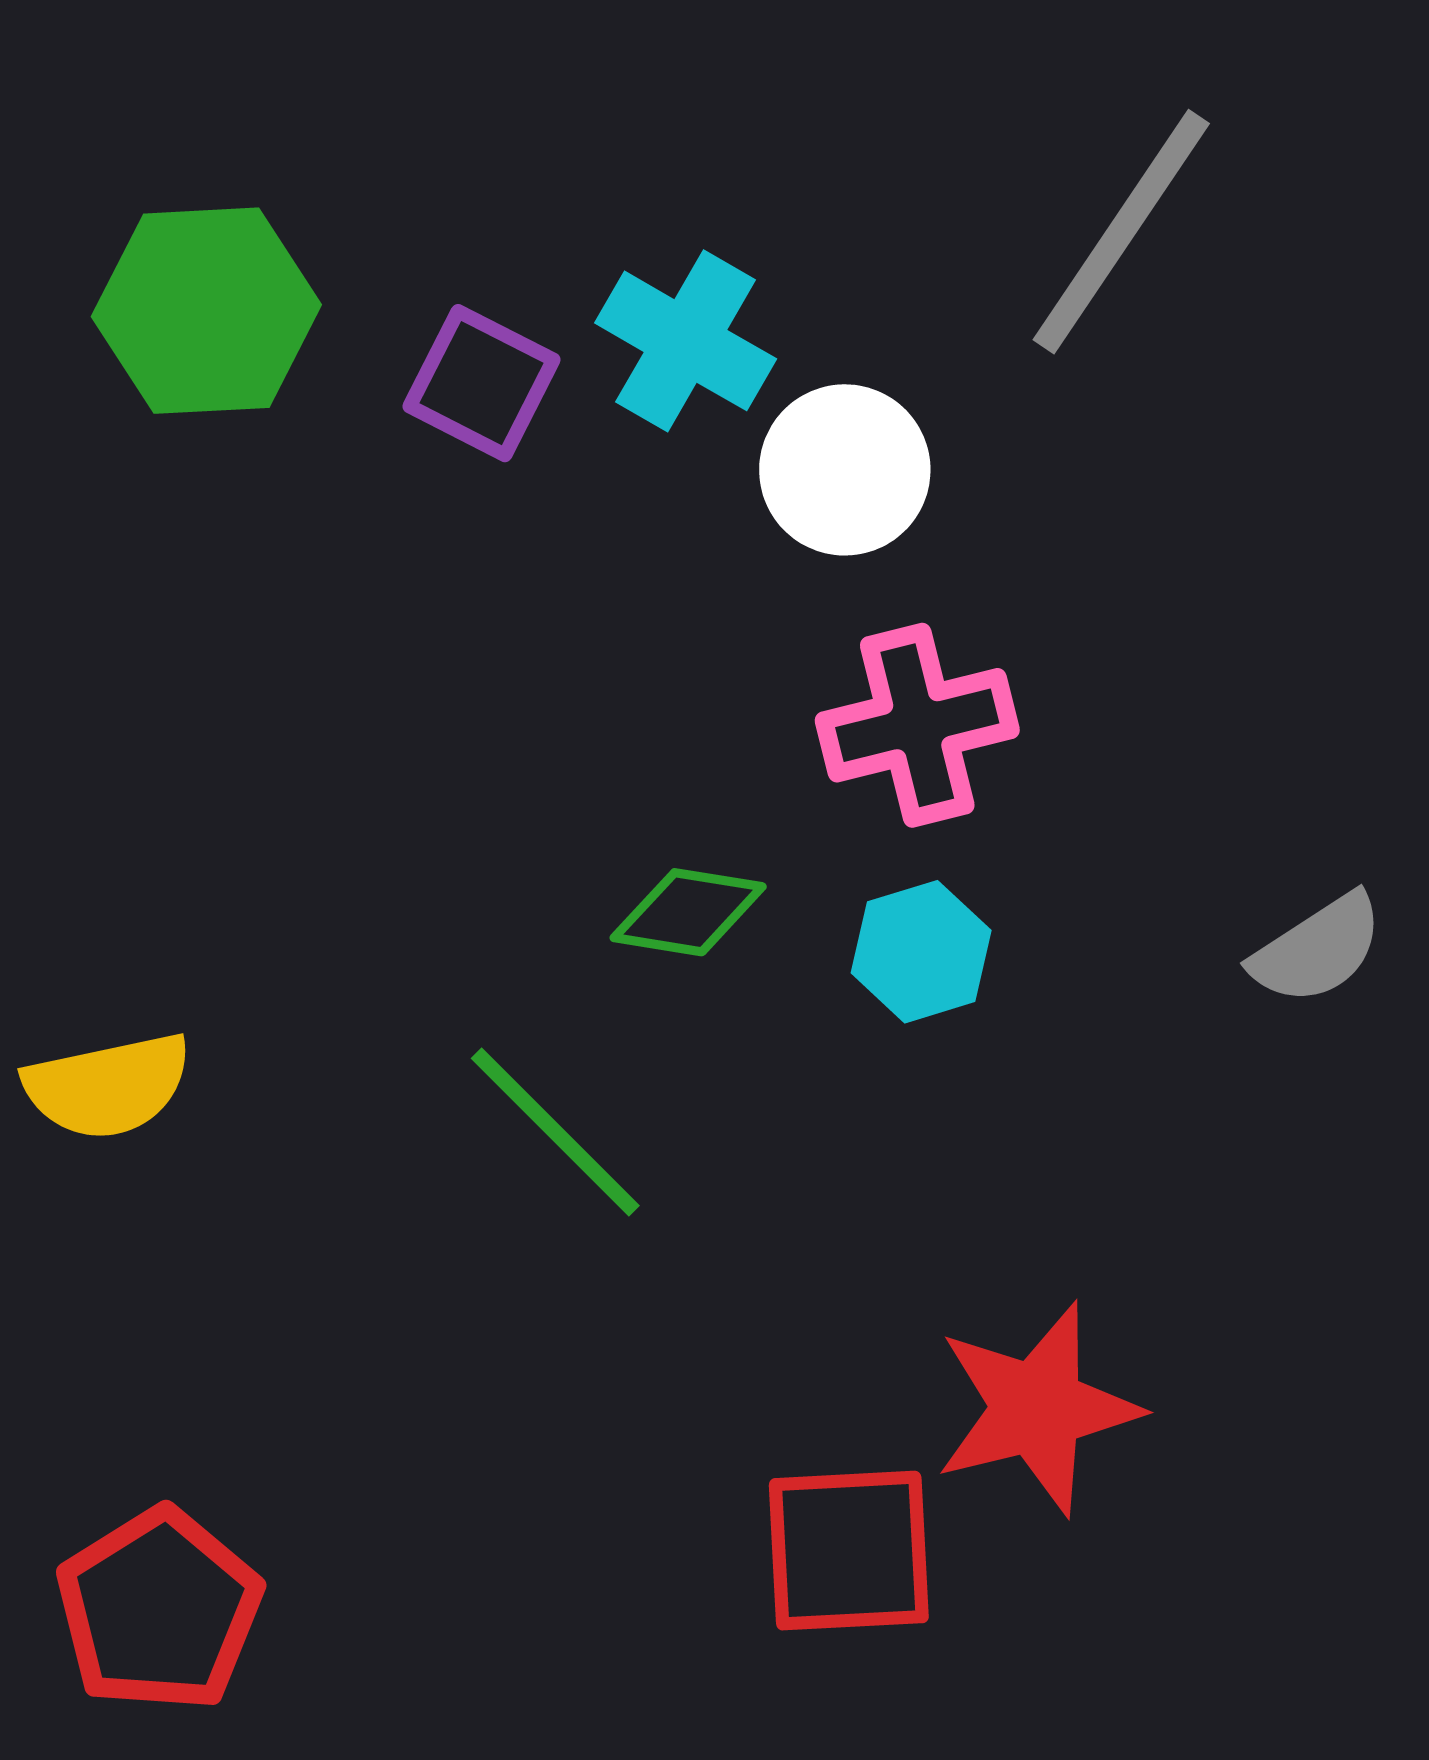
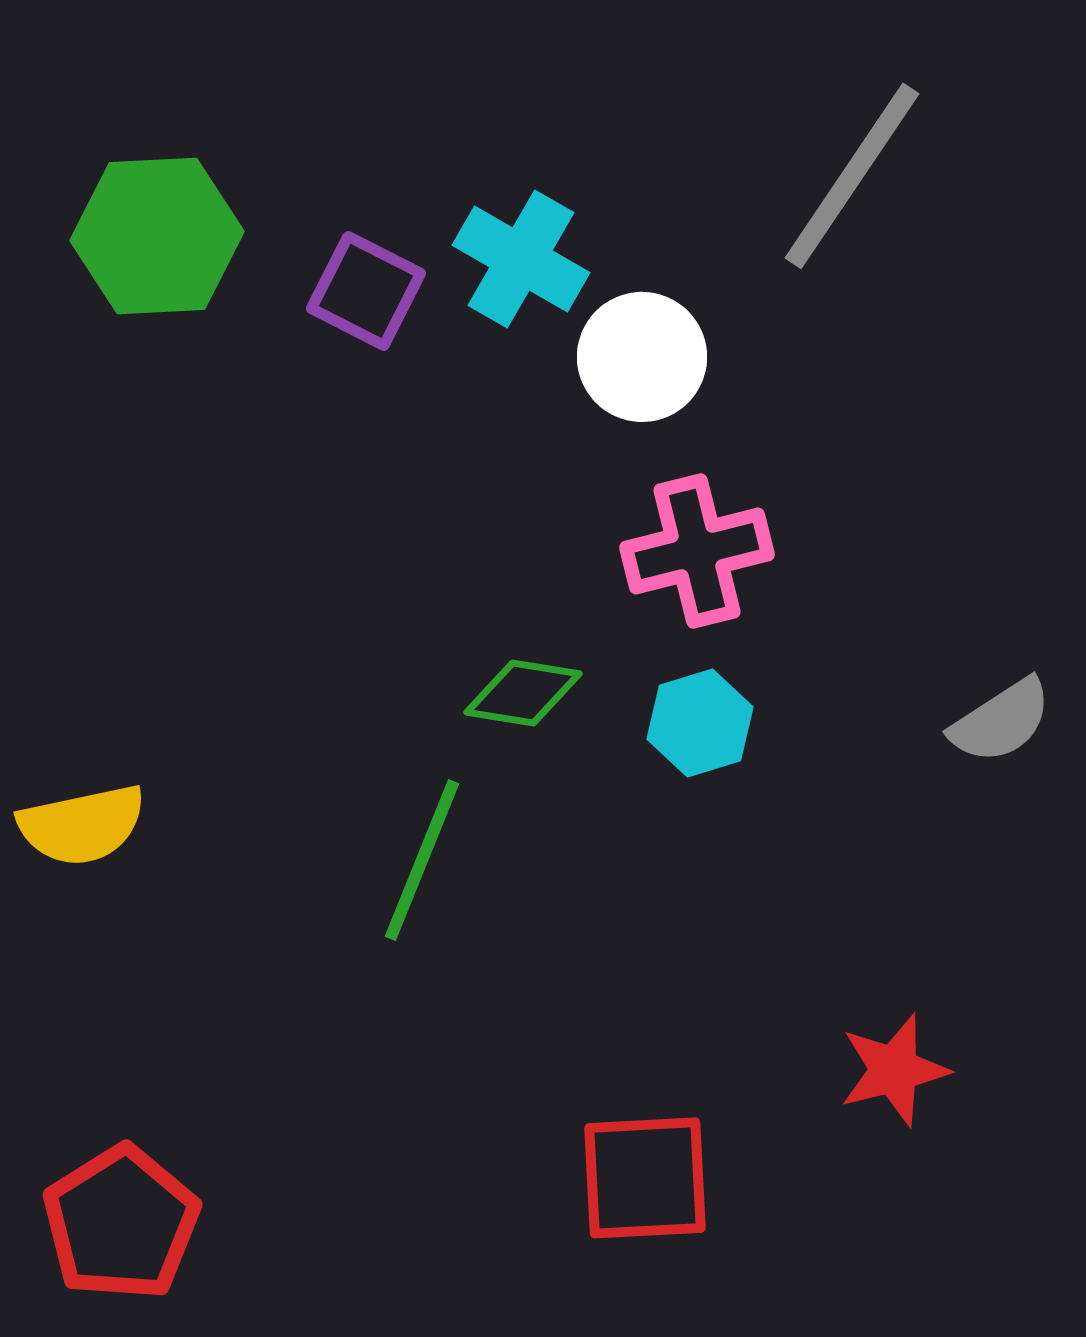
green line: (555, 1132) -> (422, 860), turned 67
red star: (1037, 1408) -> (894, 1070), moved, size x0.7

